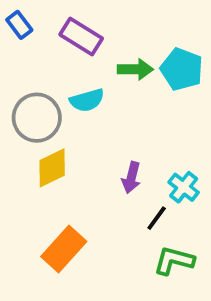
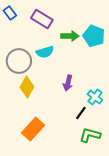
yellow diamond: (52, 168) -> (27, 87), turned -35
purple arrow: (131, 178) -> (68, 83), moved

